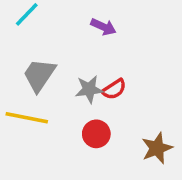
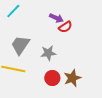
red semicircle: (114, 89) -> (65, 27), moved
brown star: (157, 148) -> (72, 78), moved

